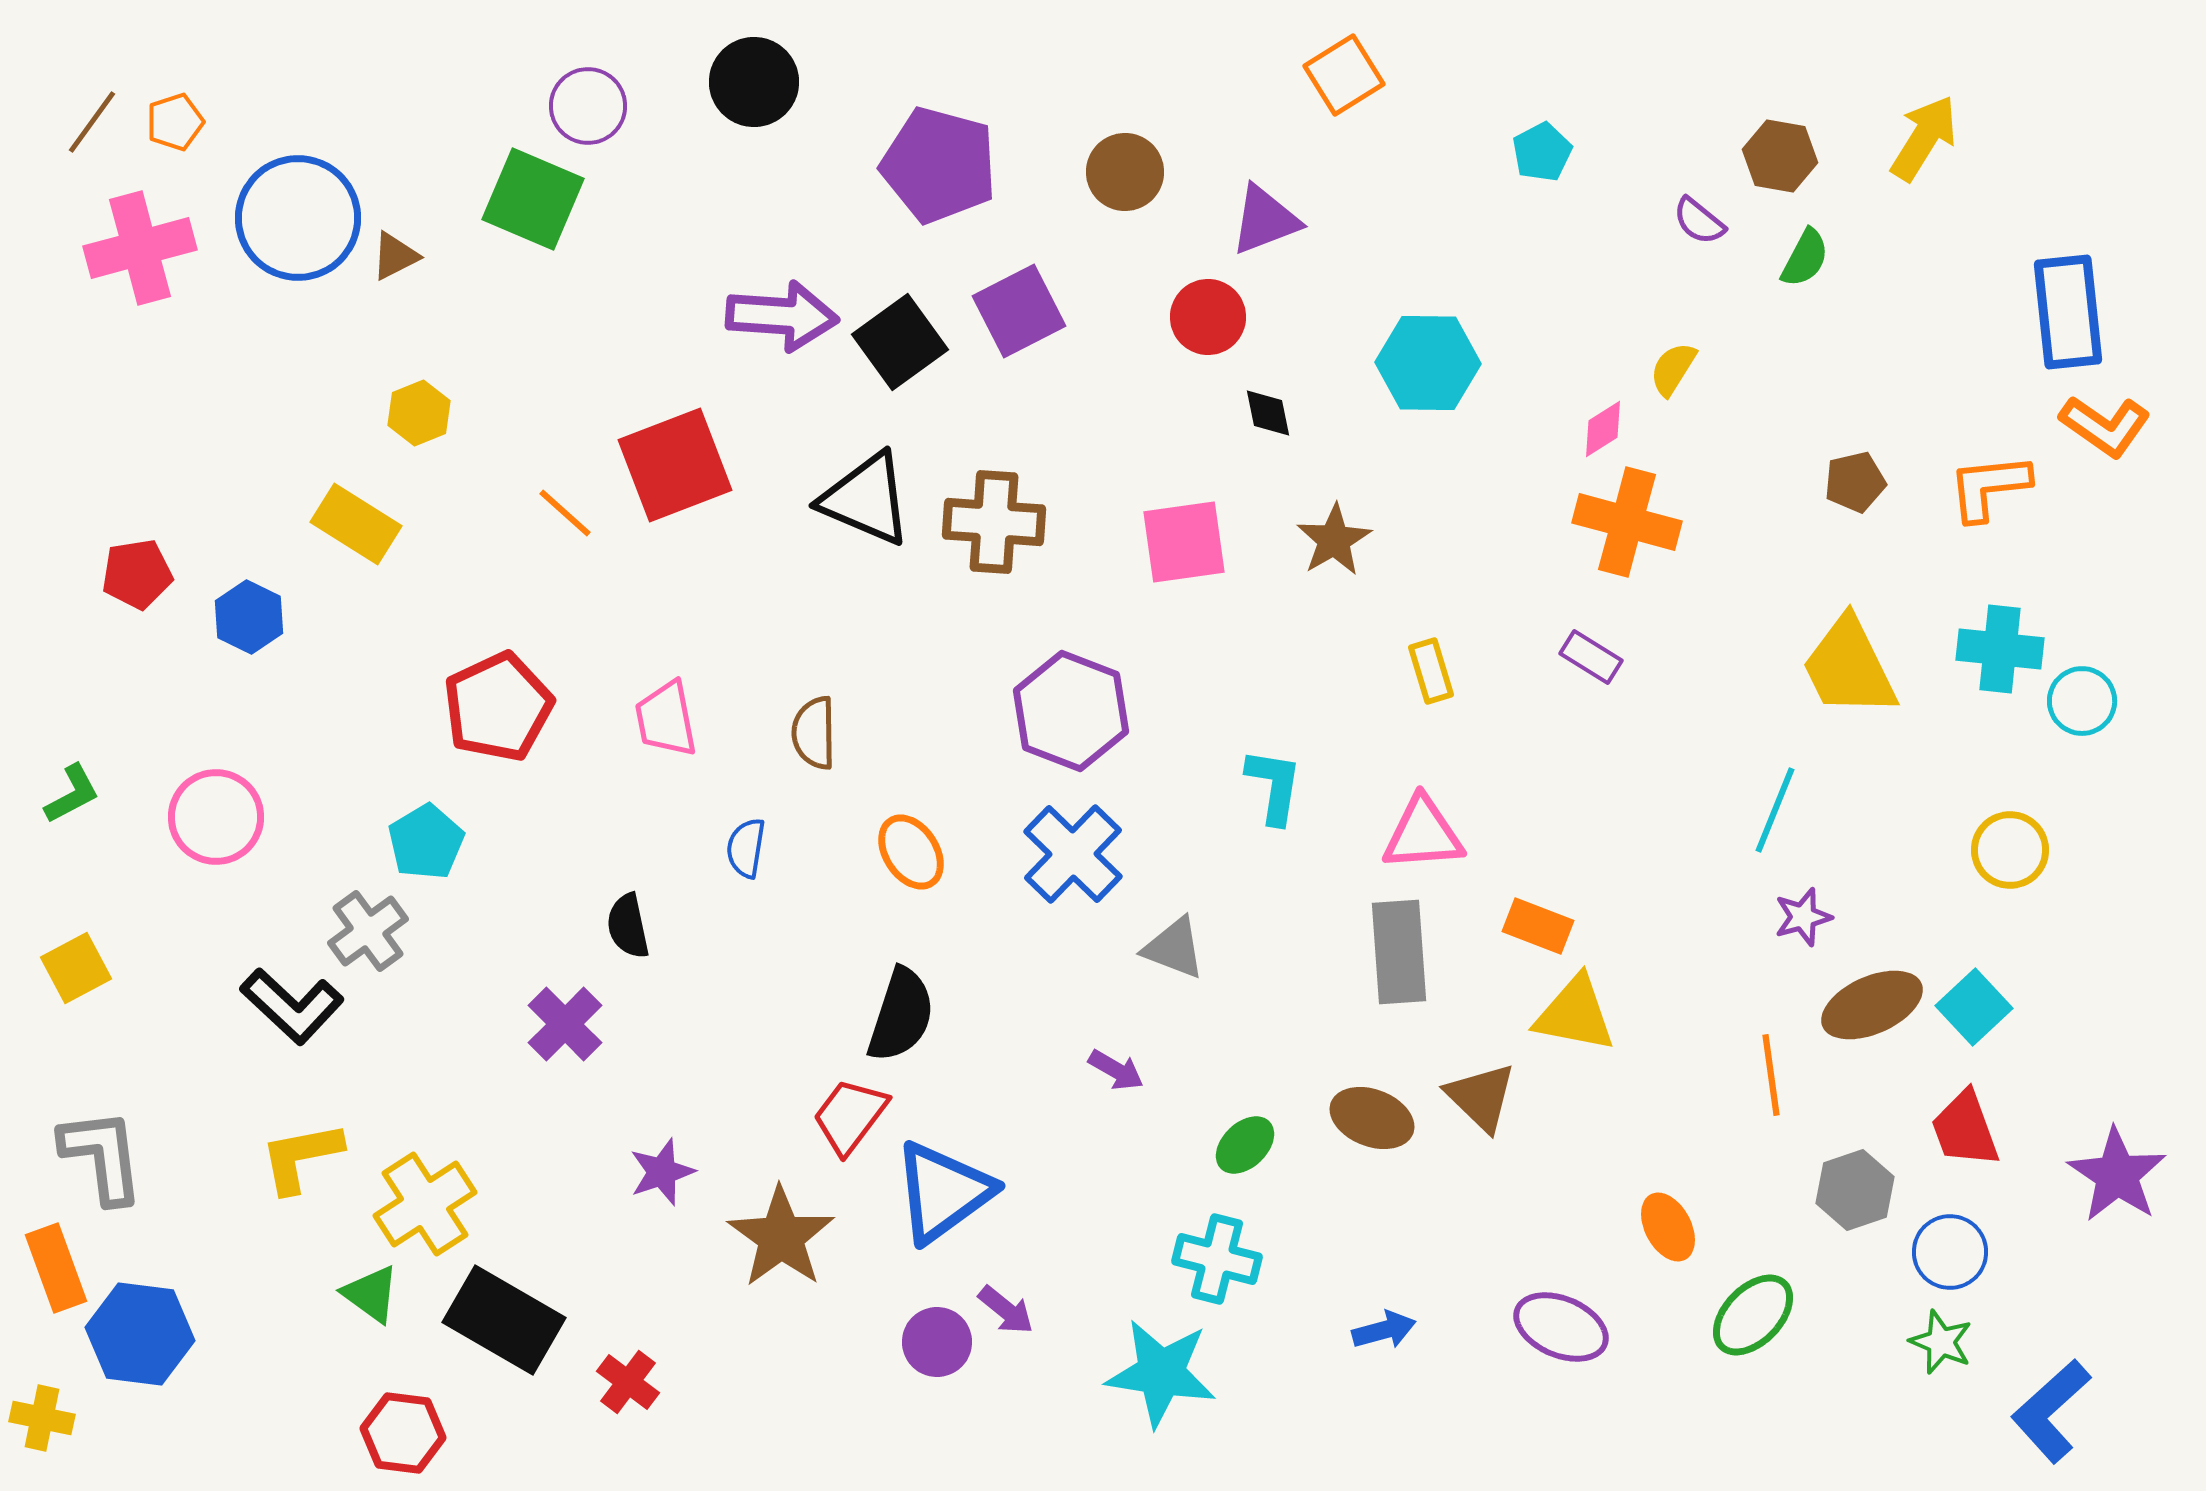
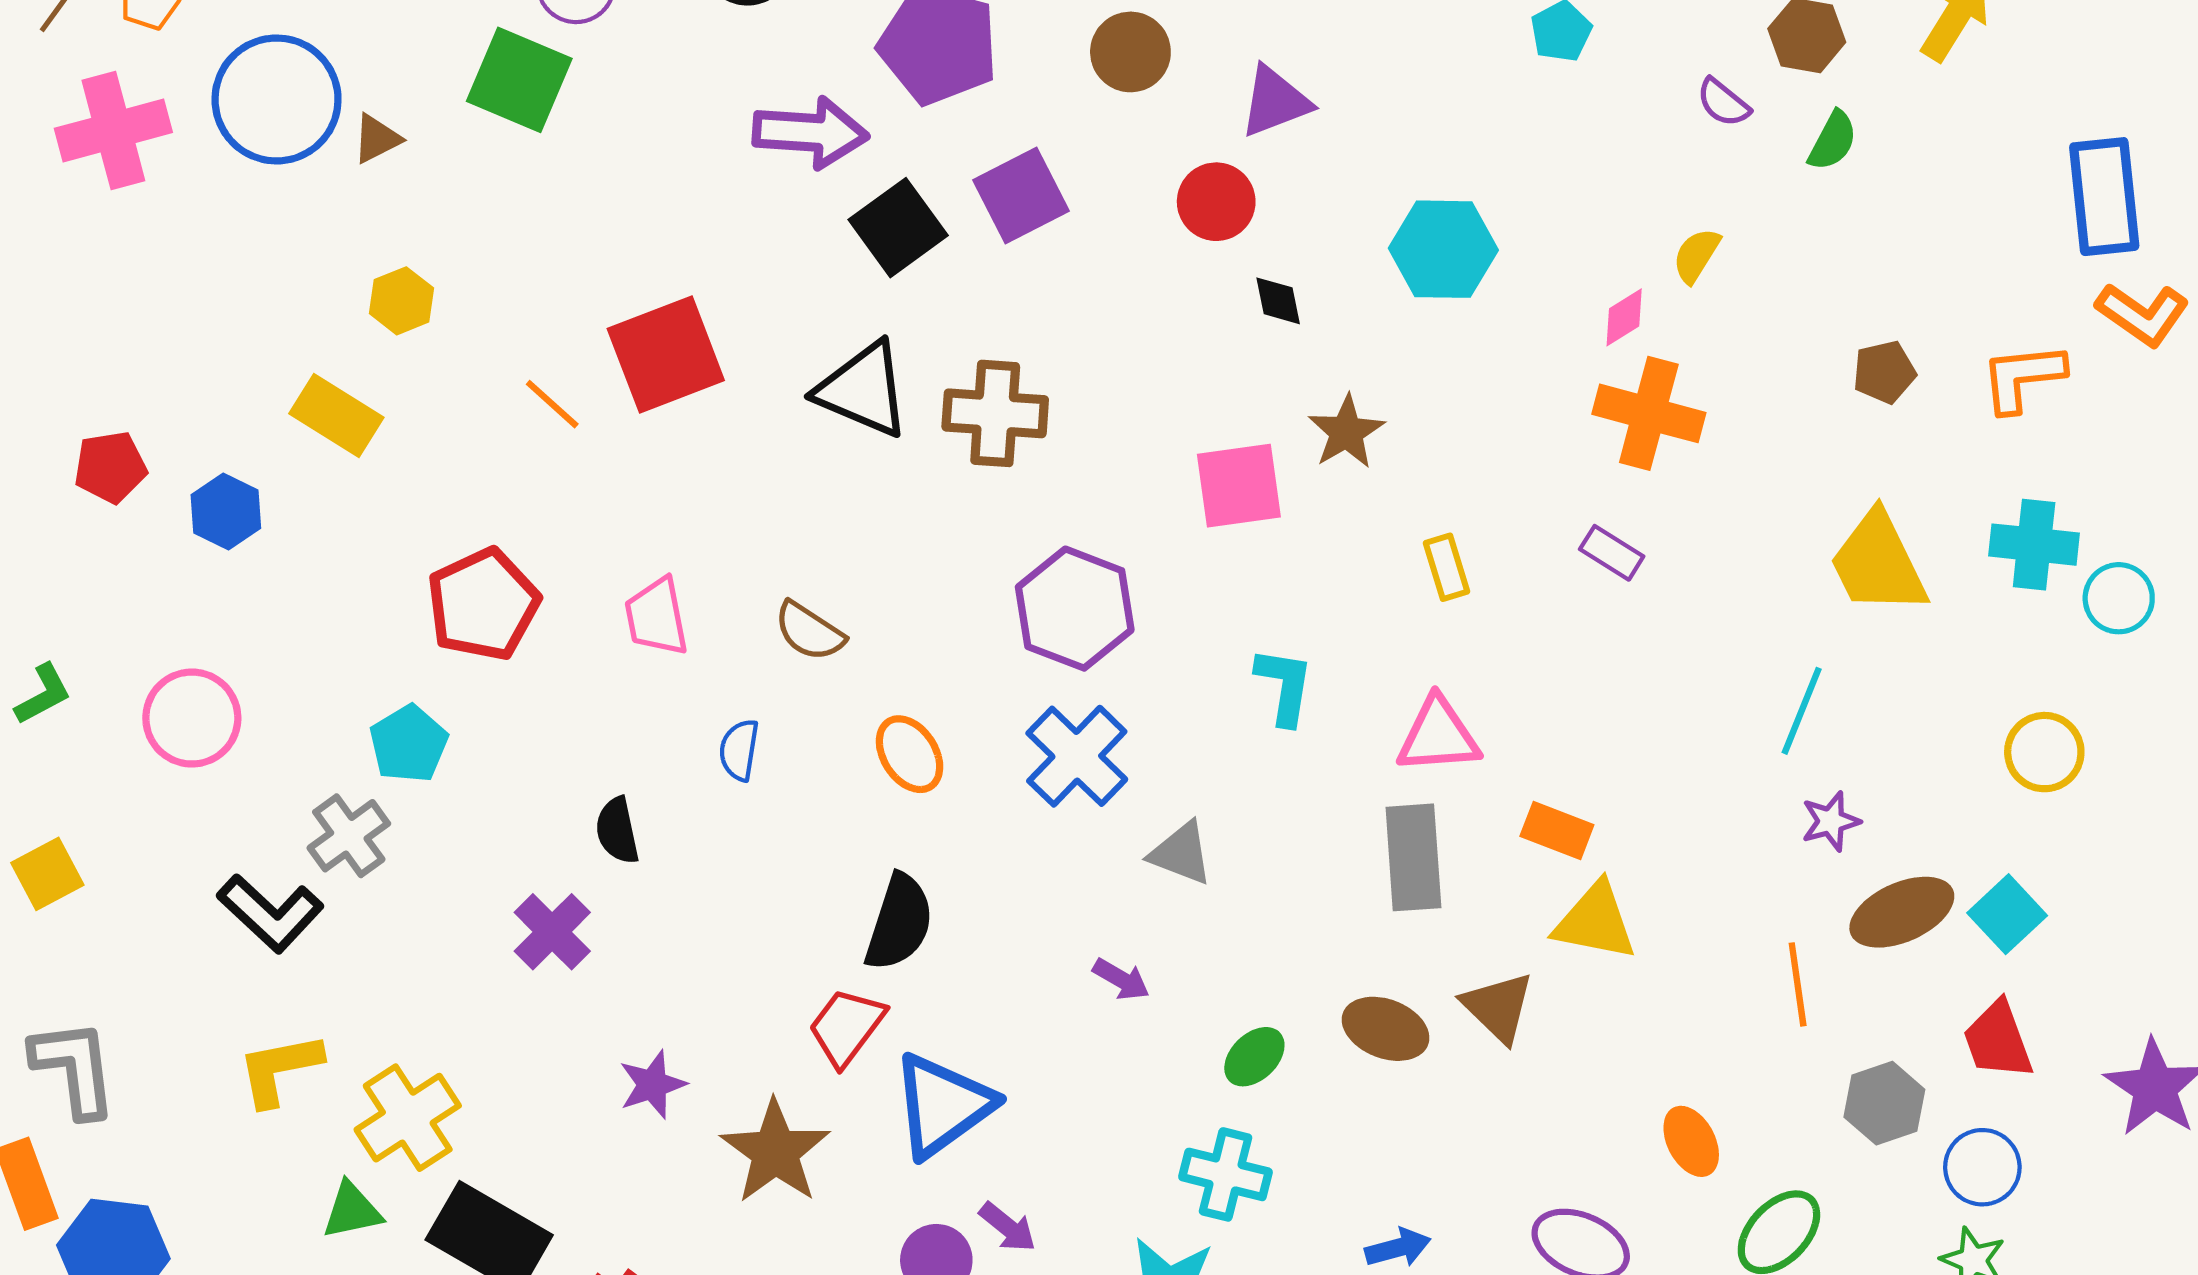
purple arrow: (782, 316) -> (810, 133), moved
pink square: (1184, 542) -> (1239, 486), moved
brown semicircle: (814, 733) -> (809, 631), turned -56
green triangle: (371, 1294) -> (352, 1211), turned -48

